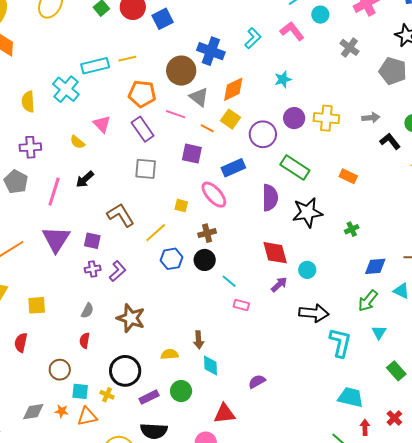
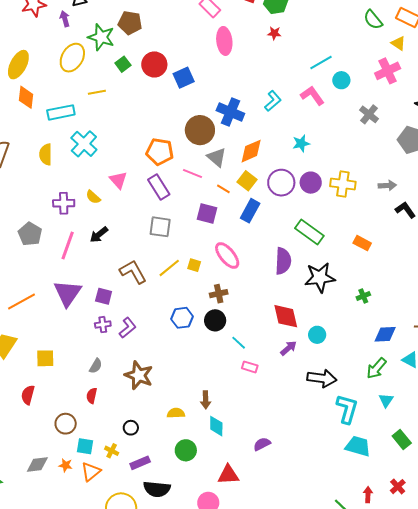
yellow line: (127, 59) -> (97, 92), moved
cyan rectangle: (95, 66) -> (61, 112), moved
purple circle: (263, 134) -> (281, 183), moved
purple cross: (30, 147) -> (64, 203), moved
blue rectangle: (233, 168) -> (250, 211), moved, turned -40
yellow line: (156, 233) -> (169, 268), moved
black circle: (125, 371) -> (131, 428), size x0.5
purple rectangle: (149, 397) -> (140, 463), moved
cyan trapezoid: (351, 397) -> (358, 446), moved
orange triangle: (87, 416) -> (91, 472), turned -30

